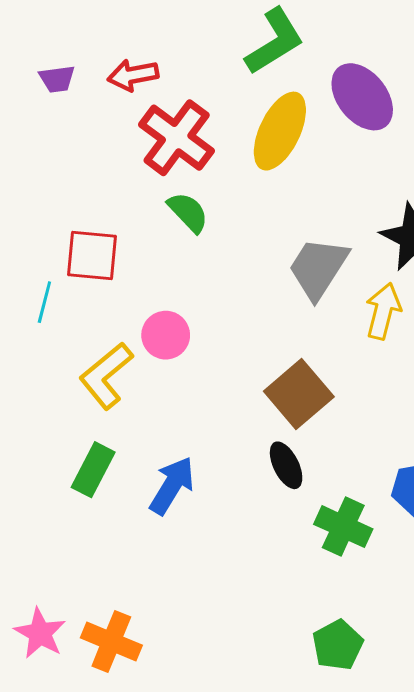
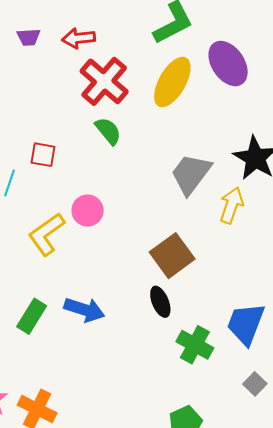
red square: (92, 255) -> (43, 155), size x0.7
green rectangle: (93, 470) -> (32, 316), moved
blue arrow: (172, 486) -> (84, 310), turned 72

